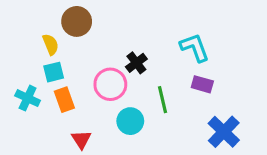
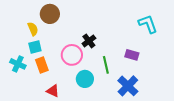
cyan L-shape: (195, 48) -> (148, 24), moved
blue cross: (224, 132) -> (128, 86), moved
red triangle: (81, 139) -> (53, 91), turned -32

